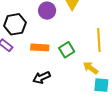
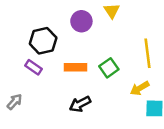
yellow arrow: (91, 68) -> (140, 88), turned -63

